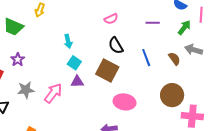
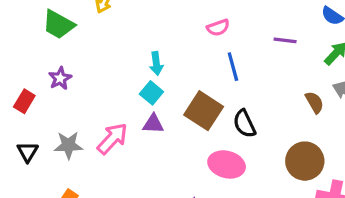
cyan arrow: (68, 41) -> (156, 64), moved
black semicircle: (116, 46) -> (244, 124), moved
blue line: (146, 58) -> (233, 67), moved
gray star: (26, 90) -> (68, 145), moved

